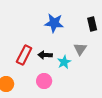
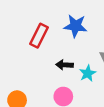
red rectangle: (24, 55) -> (39, 36), moved

